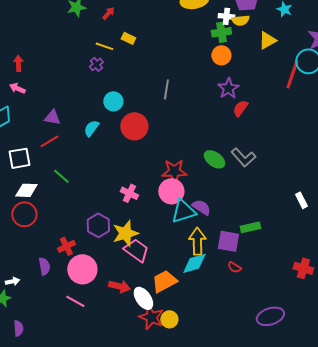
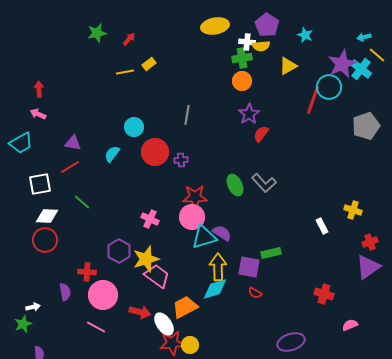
yellow rectangle: (128, 38) -> (149, 64), turned -64
yellow line: (104, 46) -> (125, 72), turned -30
purple cross: (96, 64) -> (181, 160), moved, turned 32
green ellipse: (214, 159) -> (235, 185), turned 30
red cross: (66, 246) -> (87, 272), turned 30
red star: (151, 317) -> (172, 343), turned -30

